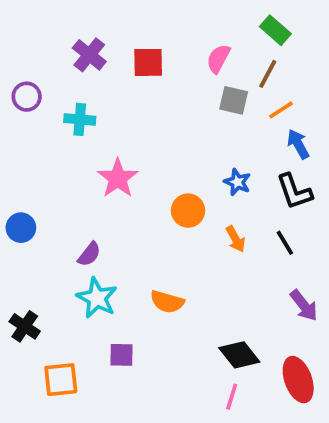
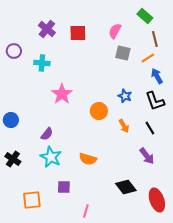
brown line: (268, 74) -> (155, 39), moved, turned -42
purple arrow: (304, 306) -> (147, 156), moved
black cross: (25, 326) -> (13, 159), moved
pink line: (232, 397) -> (86, 211), moved

